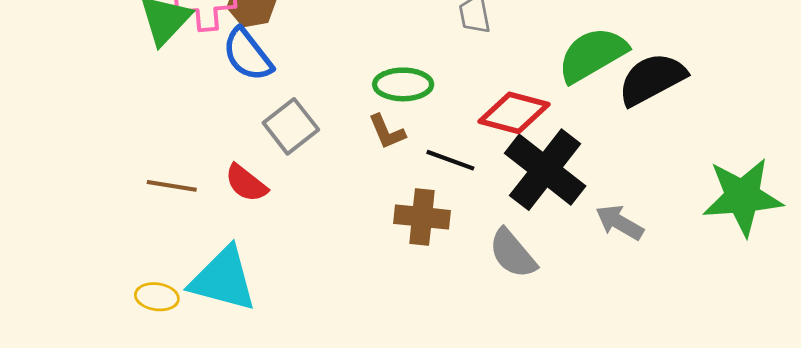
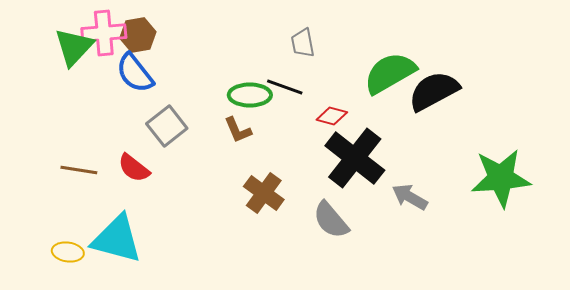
red diamond: (514, 113) -> (332, 116), size x0.6
black line: (450, 160) -> (285, 87), moved
brown cross: (422, 217) -> (264, 193), turned 30

